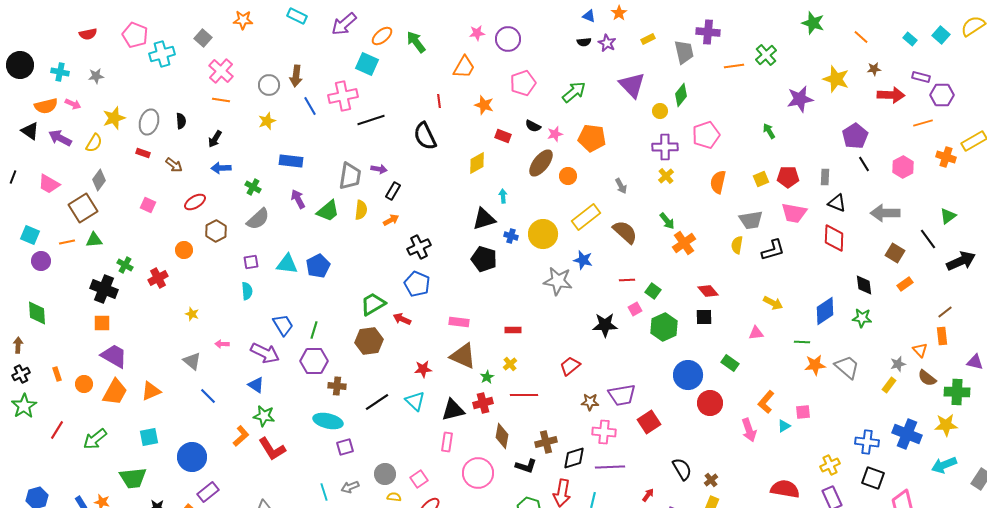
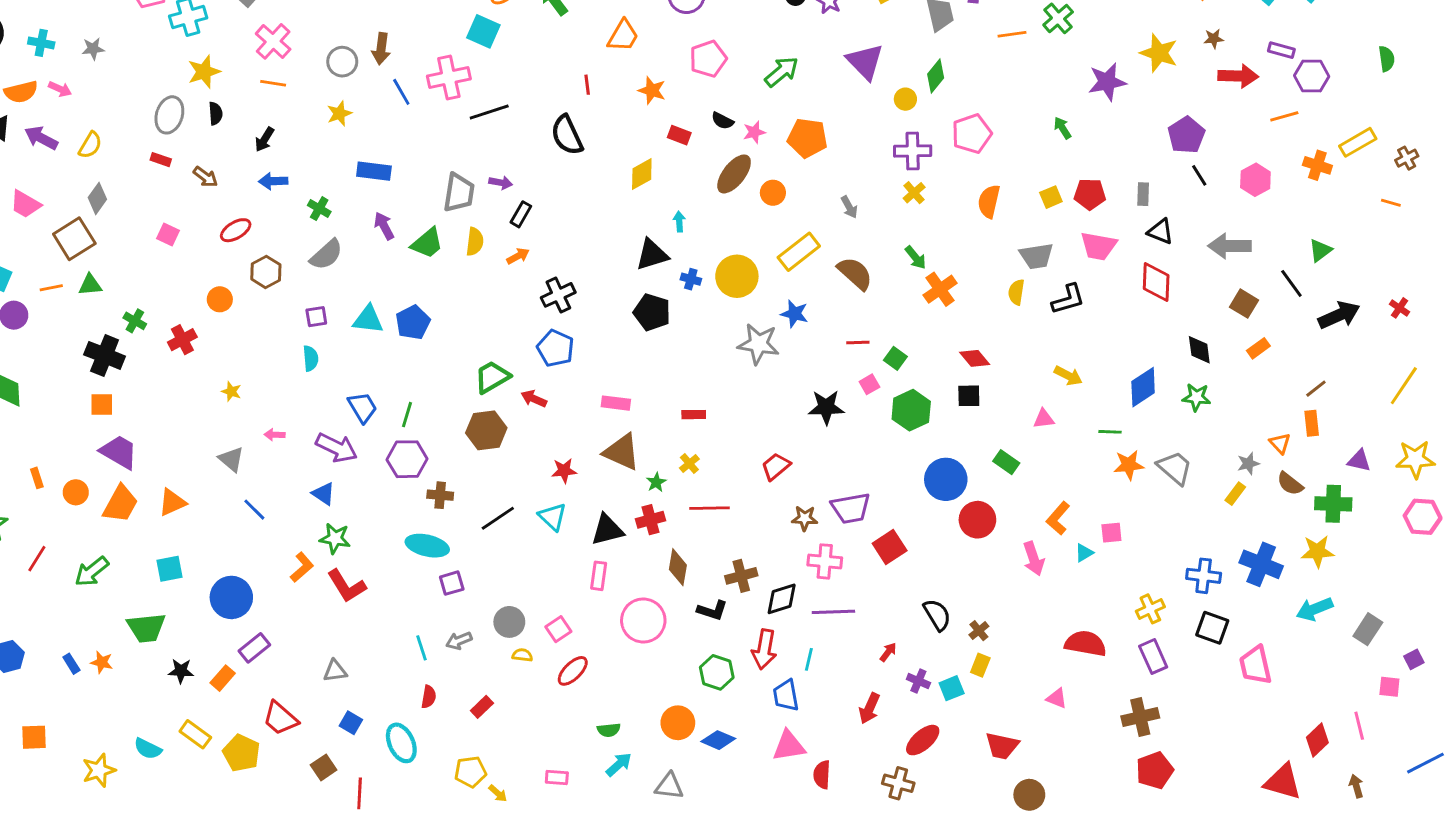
yellow star: (114, 118) -> (204, 72), moved

